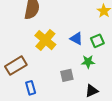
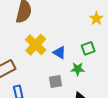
blue triangle: (76, 39) -> (59, 52), moved

